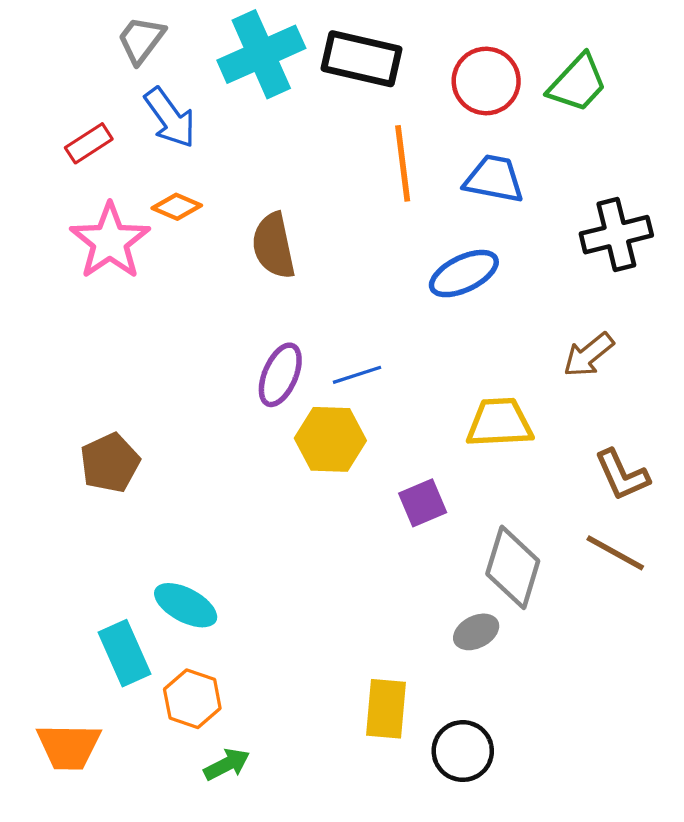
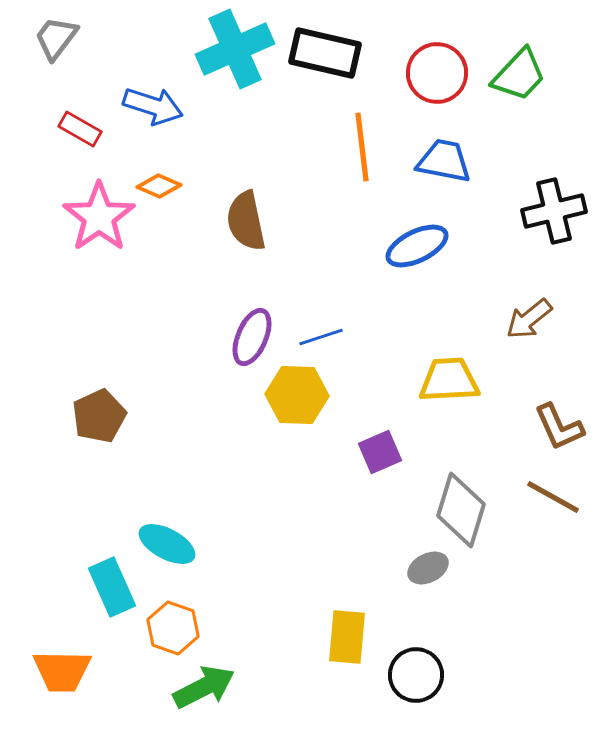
gray trapezoid: (141, 40) -> (56, 38), moved
blue arrow: (170, 118) -> (153, 106), turned -36
red rectangle: (89, 143) -> (80, 129), turned 63
green arrow: (227, 764) -> (204, 687), size x1.5

